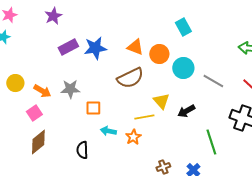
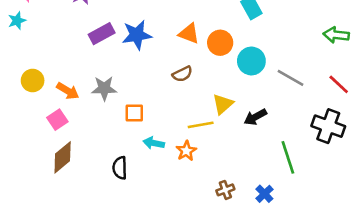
brown semicircle: (130, 78) -> (182, 74), size x0.6
yellow triangle: (161, 101) -> (223, 104), turned 30

